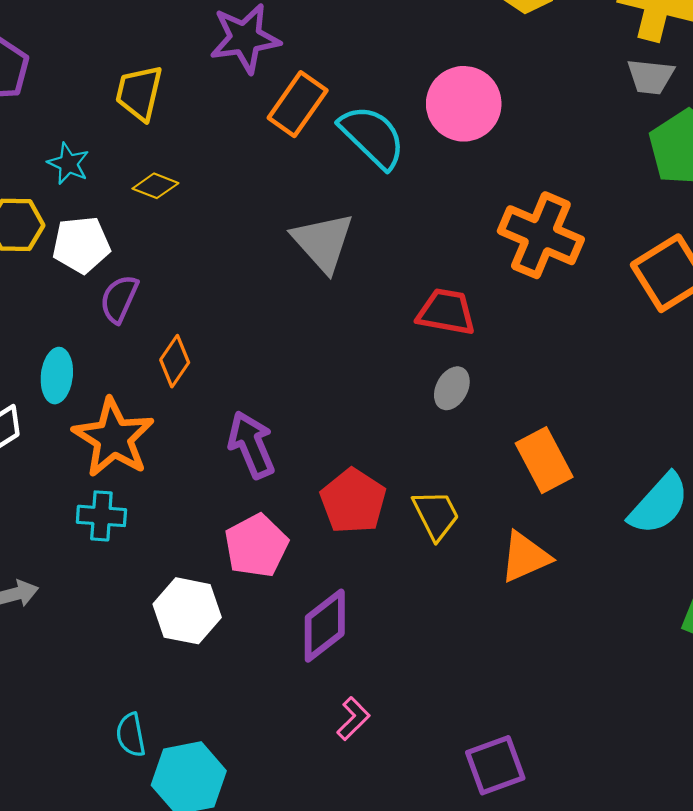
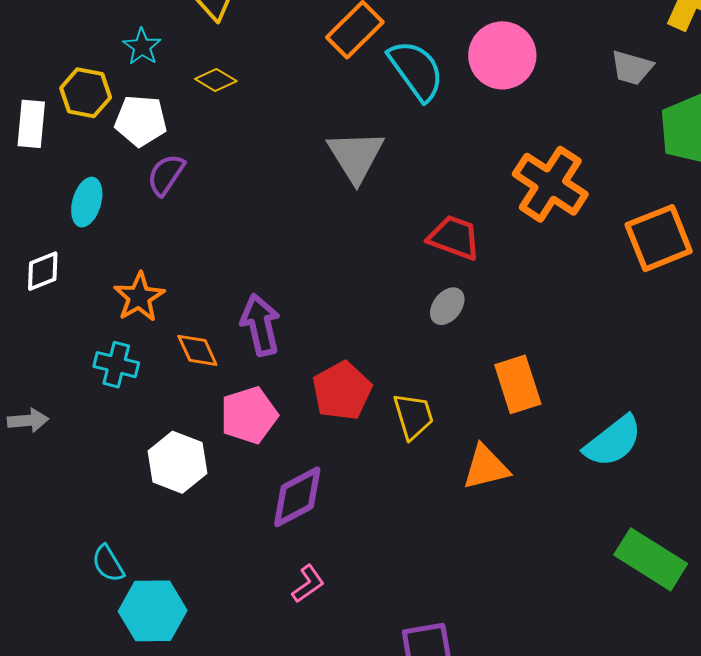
gray trapezoid: (651, 77) -> (632, 68), moved
orange diamond: (175, 361) -> (197, 350), moved, turned -69
cyan ellipse: (57, 376) -> (87, 202), moved
orange star: (113, 438) -> (139, 297), size x0.7
cyan semicircle: (131, 735) -> (108, 564), turned -30

